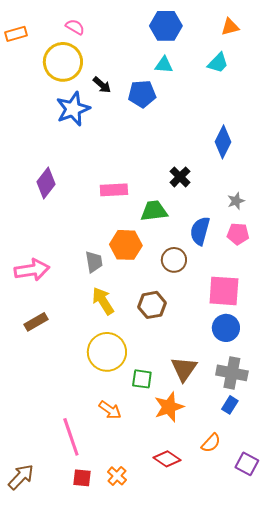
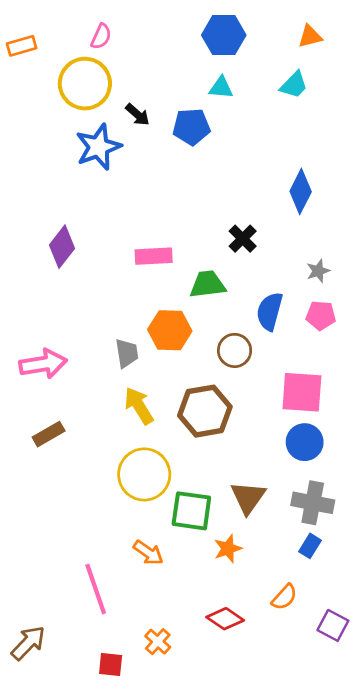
pink semicircle: (75, 27) -> (101, 36), turned 84
brown hexagon: (152, 305) -> (205, 411), size x1.4
green square: (142, 379) -> (191, 511), size x1.5
orange star: (169, 407) -> (228, 549), size x0.7
red square: (82, 478) -> (111, 665), moved

